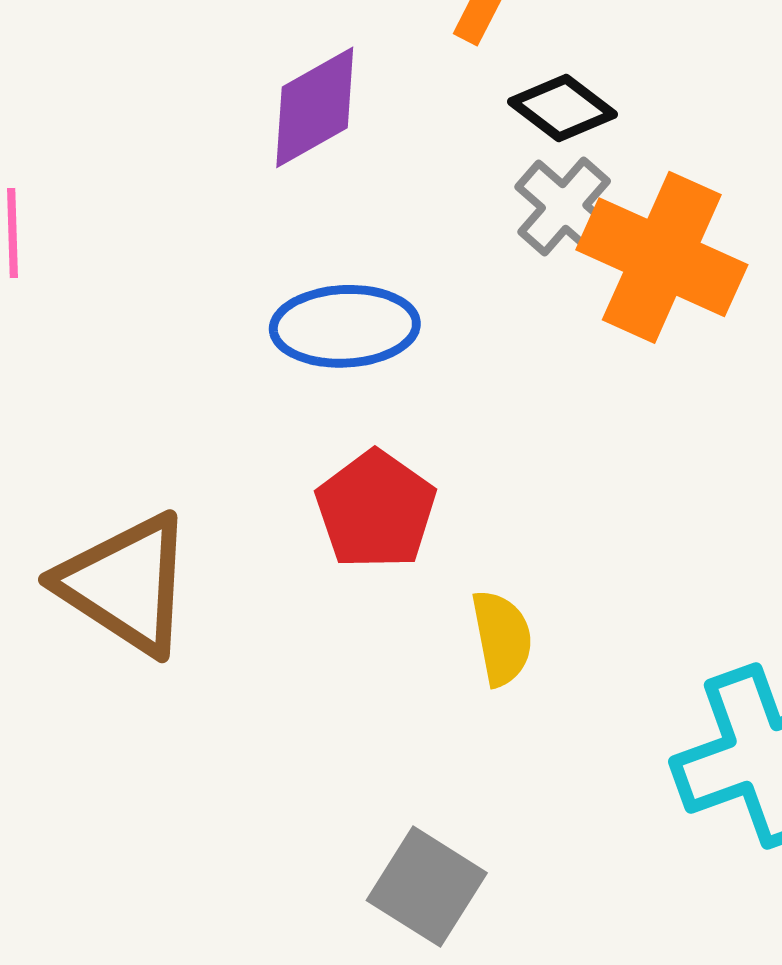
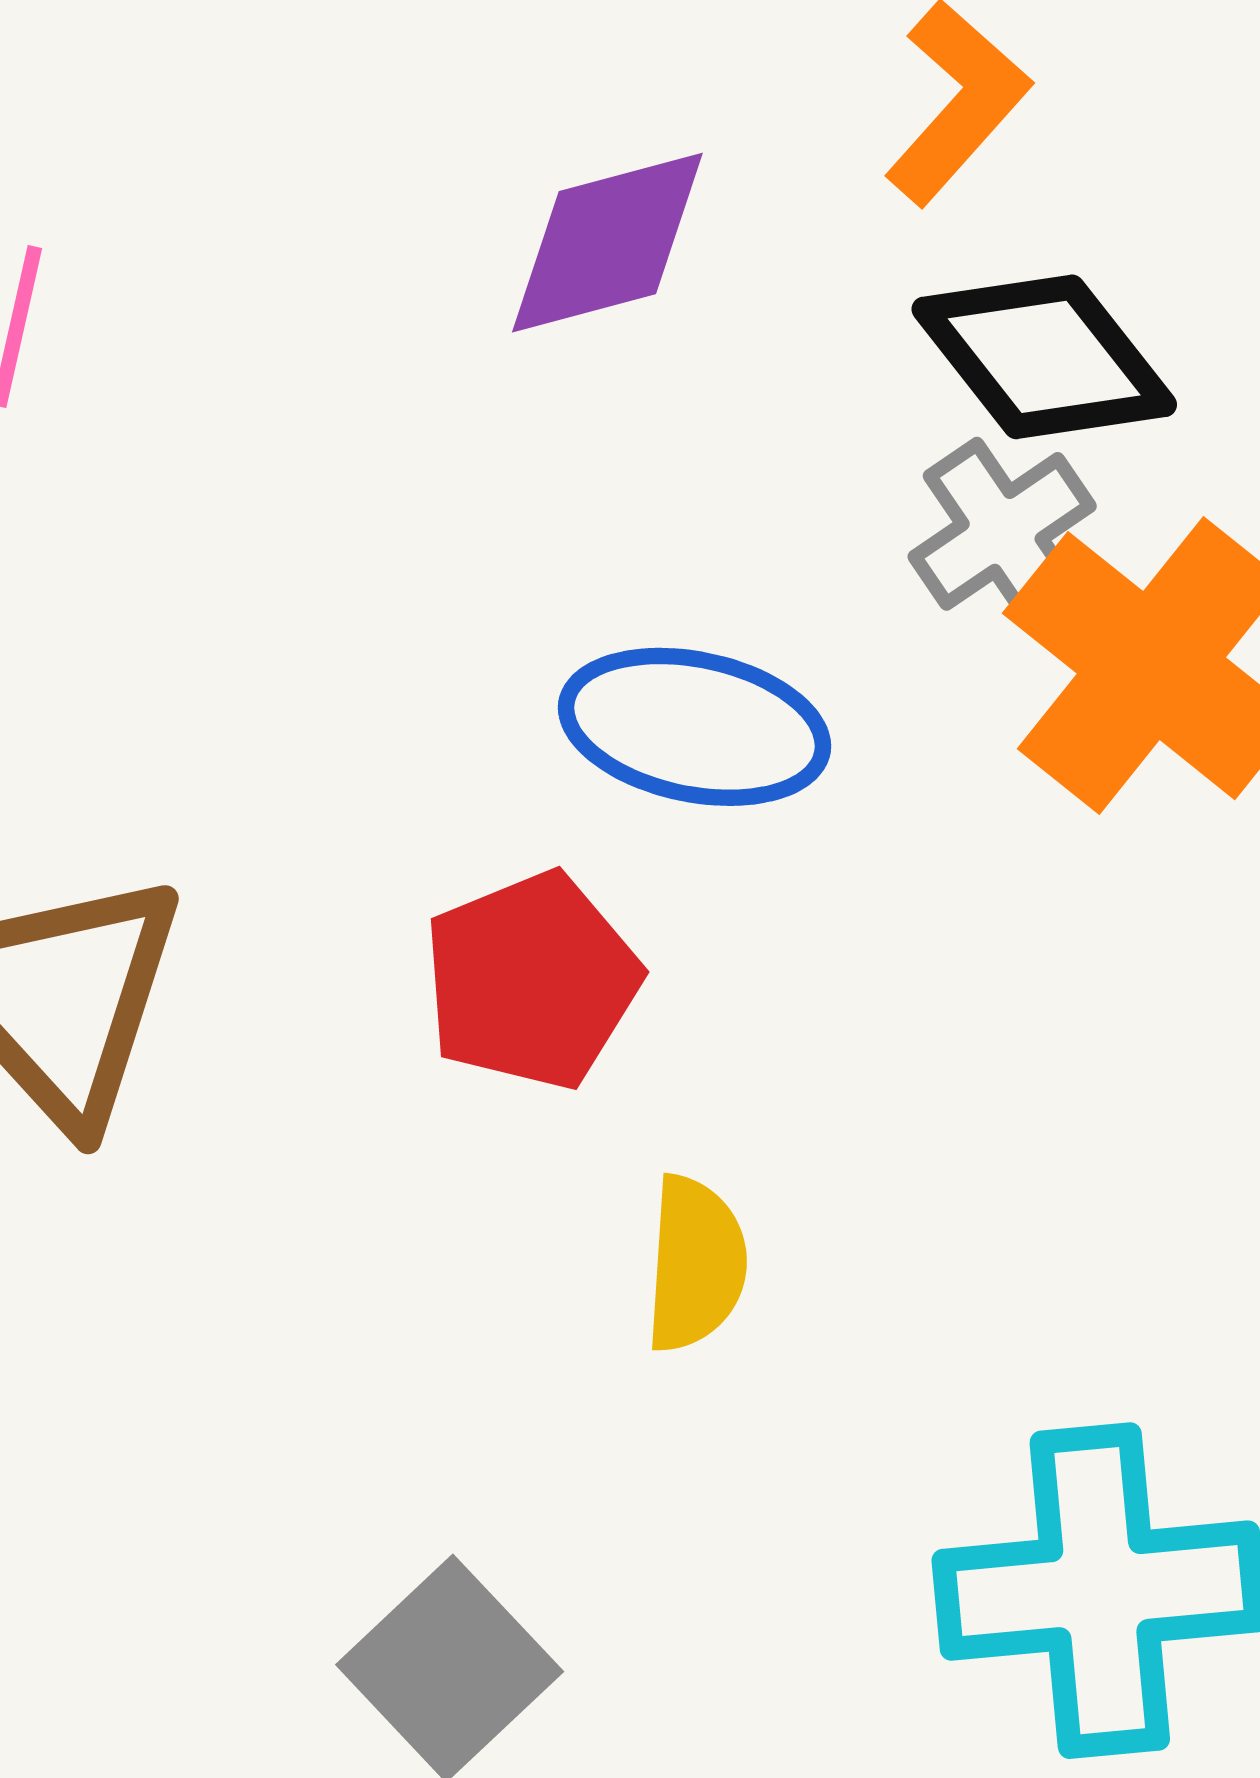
black diamond: (562, 108) -> (1044, 357), size x1.4
blue ellipse: (345, 326) -> (695, 727), moved

